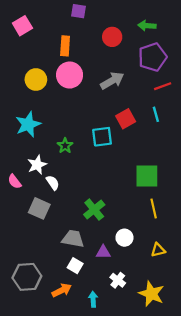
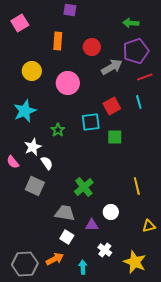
red circle: (112, 37) -> (92, 47), moved
pink circle: (70, 75) -> (68, 83), moved
gray arrow: (112, 81) -> (112, 67), moved
green square: (147, 176) -> (115, 137), moved, size x0.7
yellow triangle: (158, 250) -> (149, 226), moved
gray hexagon: (27, 277) -> (25, 264), moved

